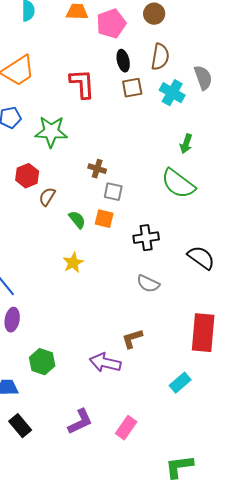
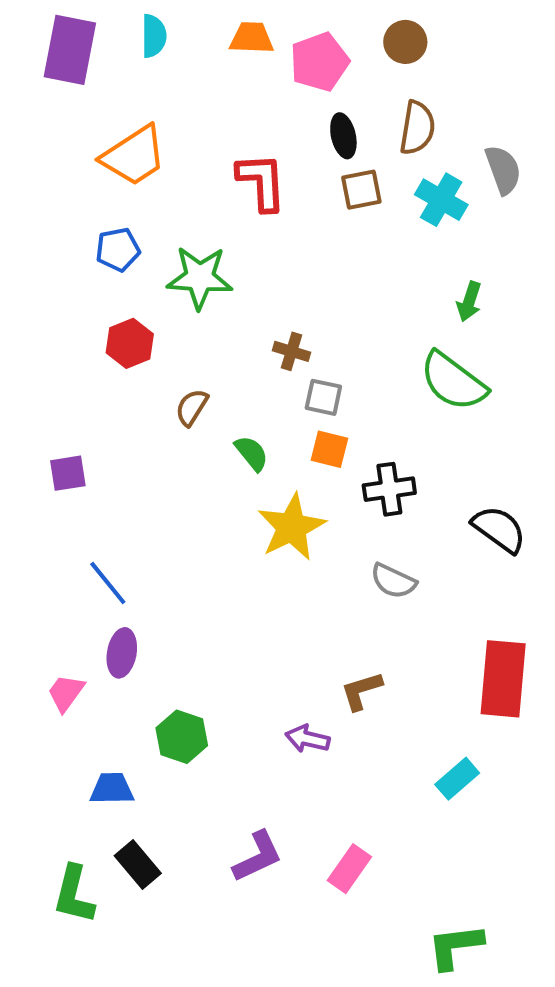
red hexagon: (27, 176) -> (130, 343), moved
orange square: (104, 219) -> (329, 449), moved
yellow star: (73, 263) -> (291, 527), moved, size x1.6
purple arrow: (105, 363) -> (307, 739), size x0.7

